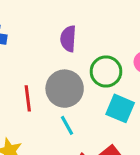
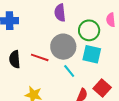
red line: (28, 98) -> (40, 57), turned -54
cyan square: (120, 108) -> (92, 54), moved

